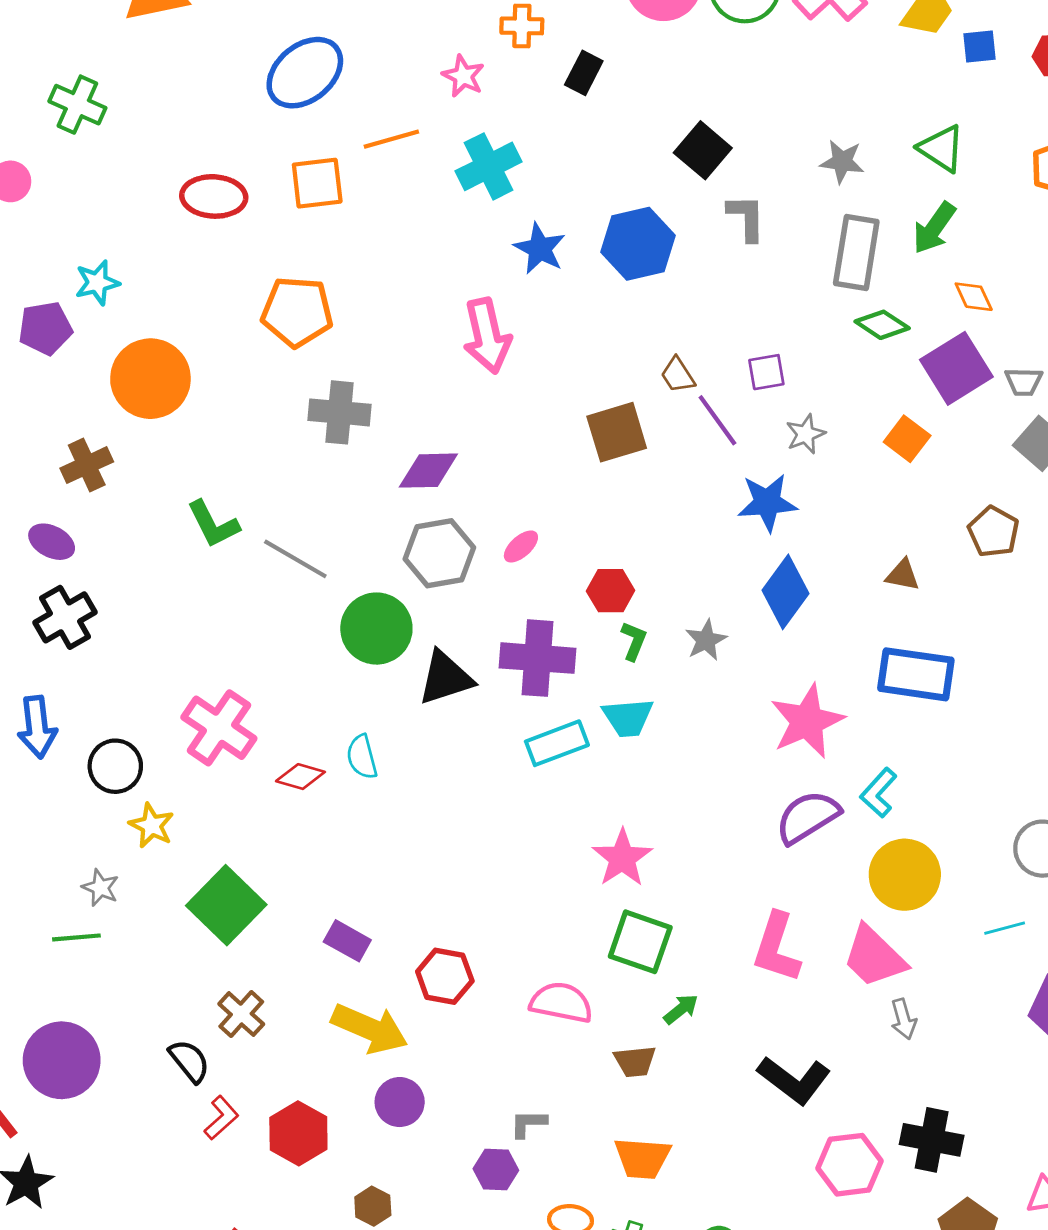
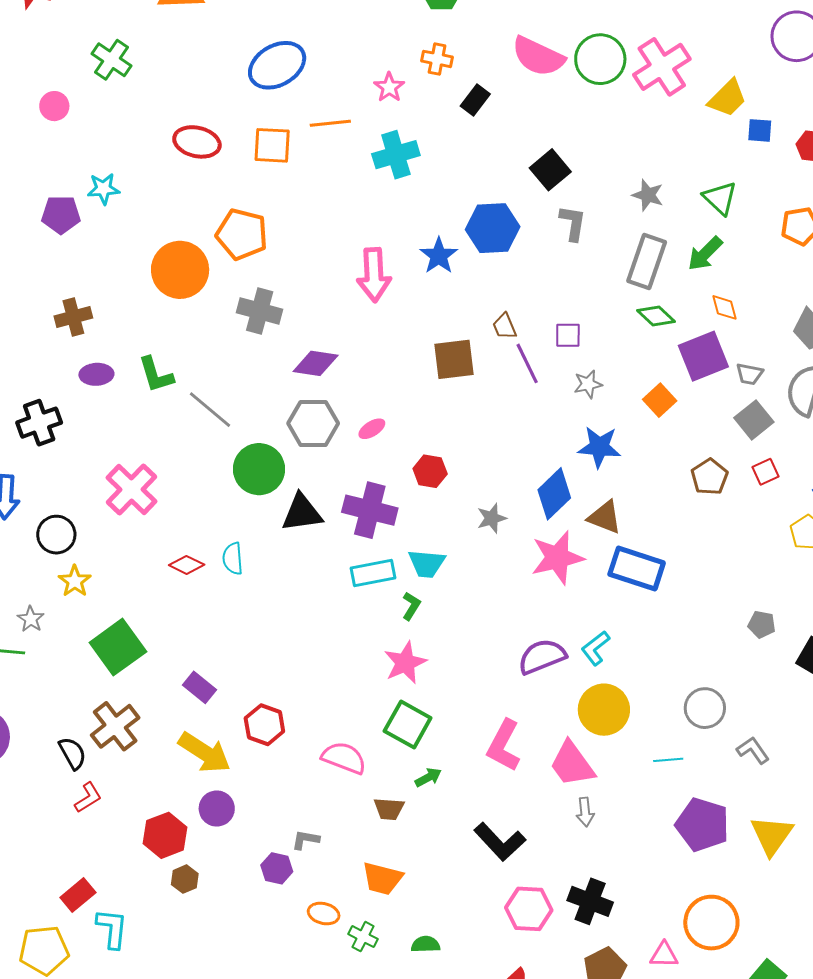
blue star: (540, 249) -> (439, 256), moved
orange circle: (150, 379) -> (180, 270), moved
blue star: (767, 503) -> (599, 447), moved
purple ellipse: (52, 542) -> (96, 374), moved, turned -40
brown triangle: (903, 575) -> (605, 517), moved, size x1.4
green L-shape: (634, 641) -> (411, 606), moved
pink star: (807, 721) -> (557, 558), moved
pink cross: (219, 728) -> (131, 490), moved
brown cross: (241, 1014) -> (115, 726), size x1.4
red hexagon: (298, 1133) -> (165, 835), moved

